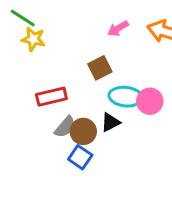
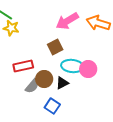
pink arrow: (118, 29) -> (67, 21), size x1.6
brown circle: (83, 131) -> (44, 79), moved
blue square: (80, 157) -> (52, 106), moved

